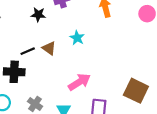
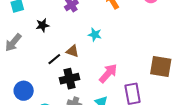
black star: (38, 15) -> (43, 25), moved
black cross: (14, 72) -> (70, 79), moved

